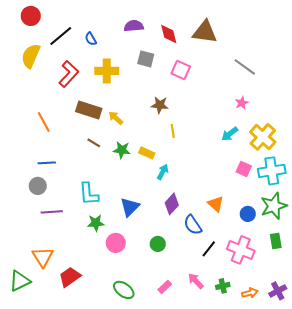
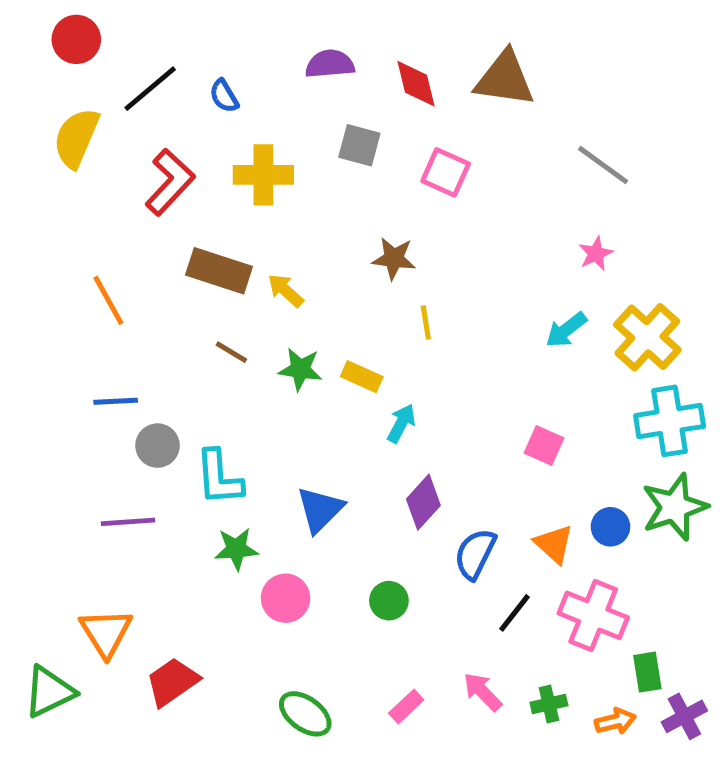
pink square: (244, 169) -> (544, 446), moved
gray circle: (38, 186) -> (158, 446), moved
orange triangle: (216, 204) -> (554, 544), moved
blue semicircle: (193, 225) -> (475, 554), turned 60
green rectangle: (276, 241) -> (647, 672), moved

